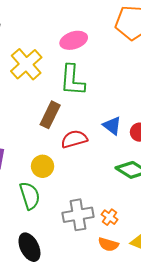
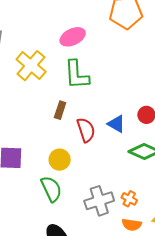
brown rectangle: (50, 115) -> (60, 110), size x0.7
blue triangle: (112, 126) -> (116, 124), moved
red semicircle: (74, 139) -> (86, 130), turned 95

